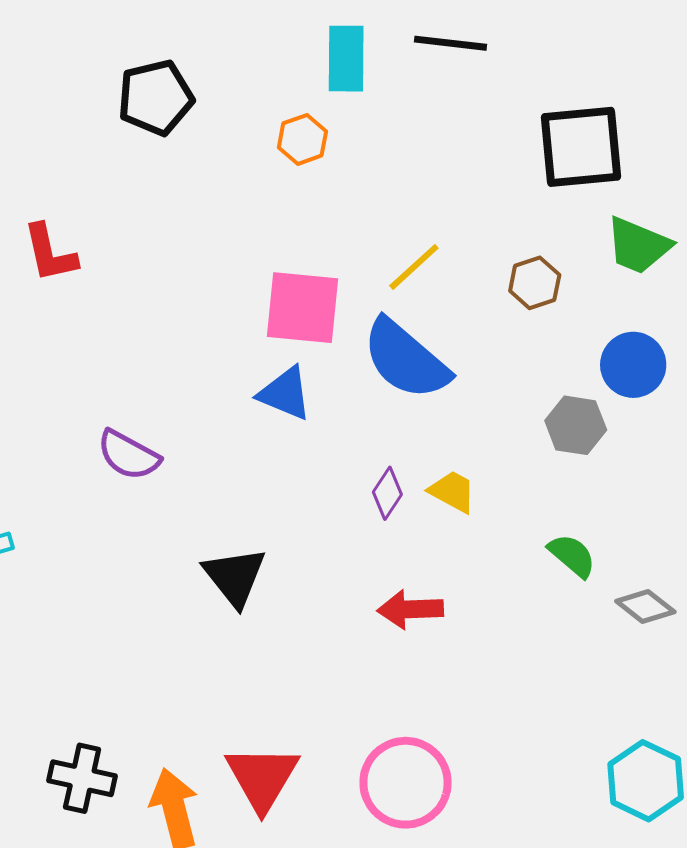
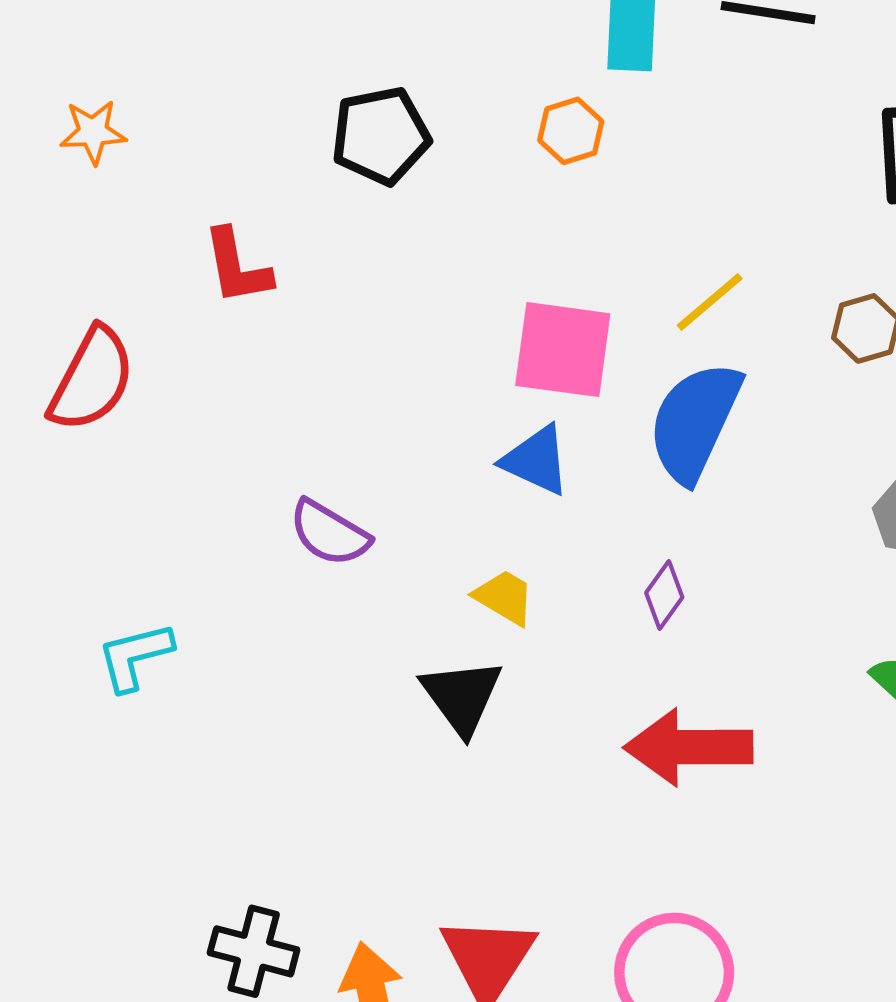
black pentagon: (156, 98) -> (381, 136), moved
blue semicircle: (406, 359) -> (695, 422), turned 72
yellow trapezoid: (452, 491) -> (504, 597), moved
red arrow: (410, 609) -> (689, 747), size x1.5

